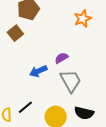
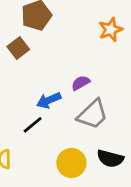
gray trapezoid: (71, 81) -> (93, 114), turned 75
black line: (25, 107) -> (33, 125), moved

